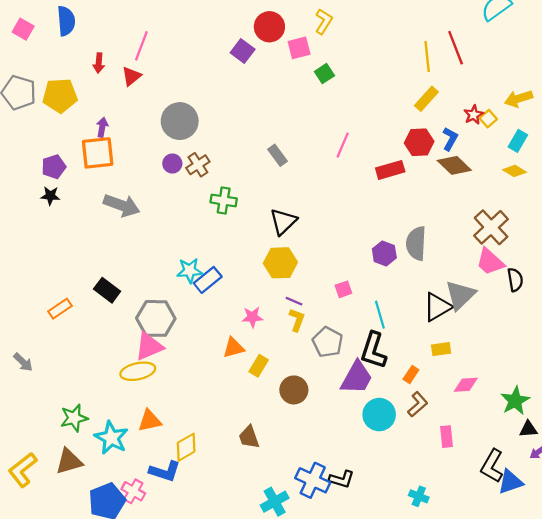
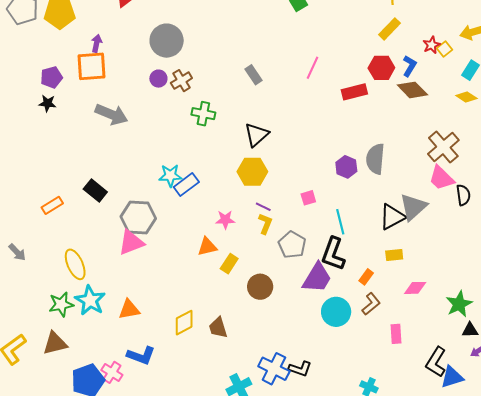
yellow ellipse: (138, 371) -> (75, 264), moved, turned 76
cyan star: (111, 438) -> (90, 300), moved
yellow diamond: (186, 447) -> (184, 323), moved

